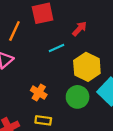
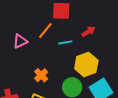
orange line: (14, 31) -> (45, 30), moved

